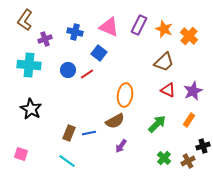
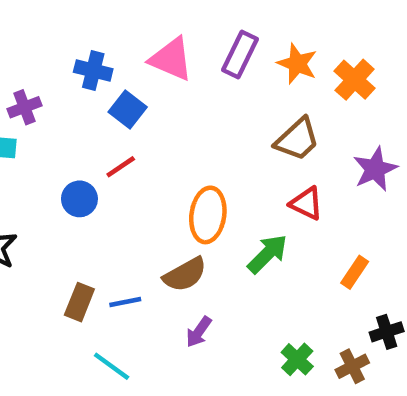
purple cross: (45, 39) -> (24, 107), moved
blue square: (99, 53) -> (128, 109), moved
blue circle: (68, 70) -> (79, 199), moved
purple star: (193, 91) -> (375, 169), moved
green arrow: (157, 124) -> (267, 254), moved
cyan line: (67, 161) -> (112, 366), moved

